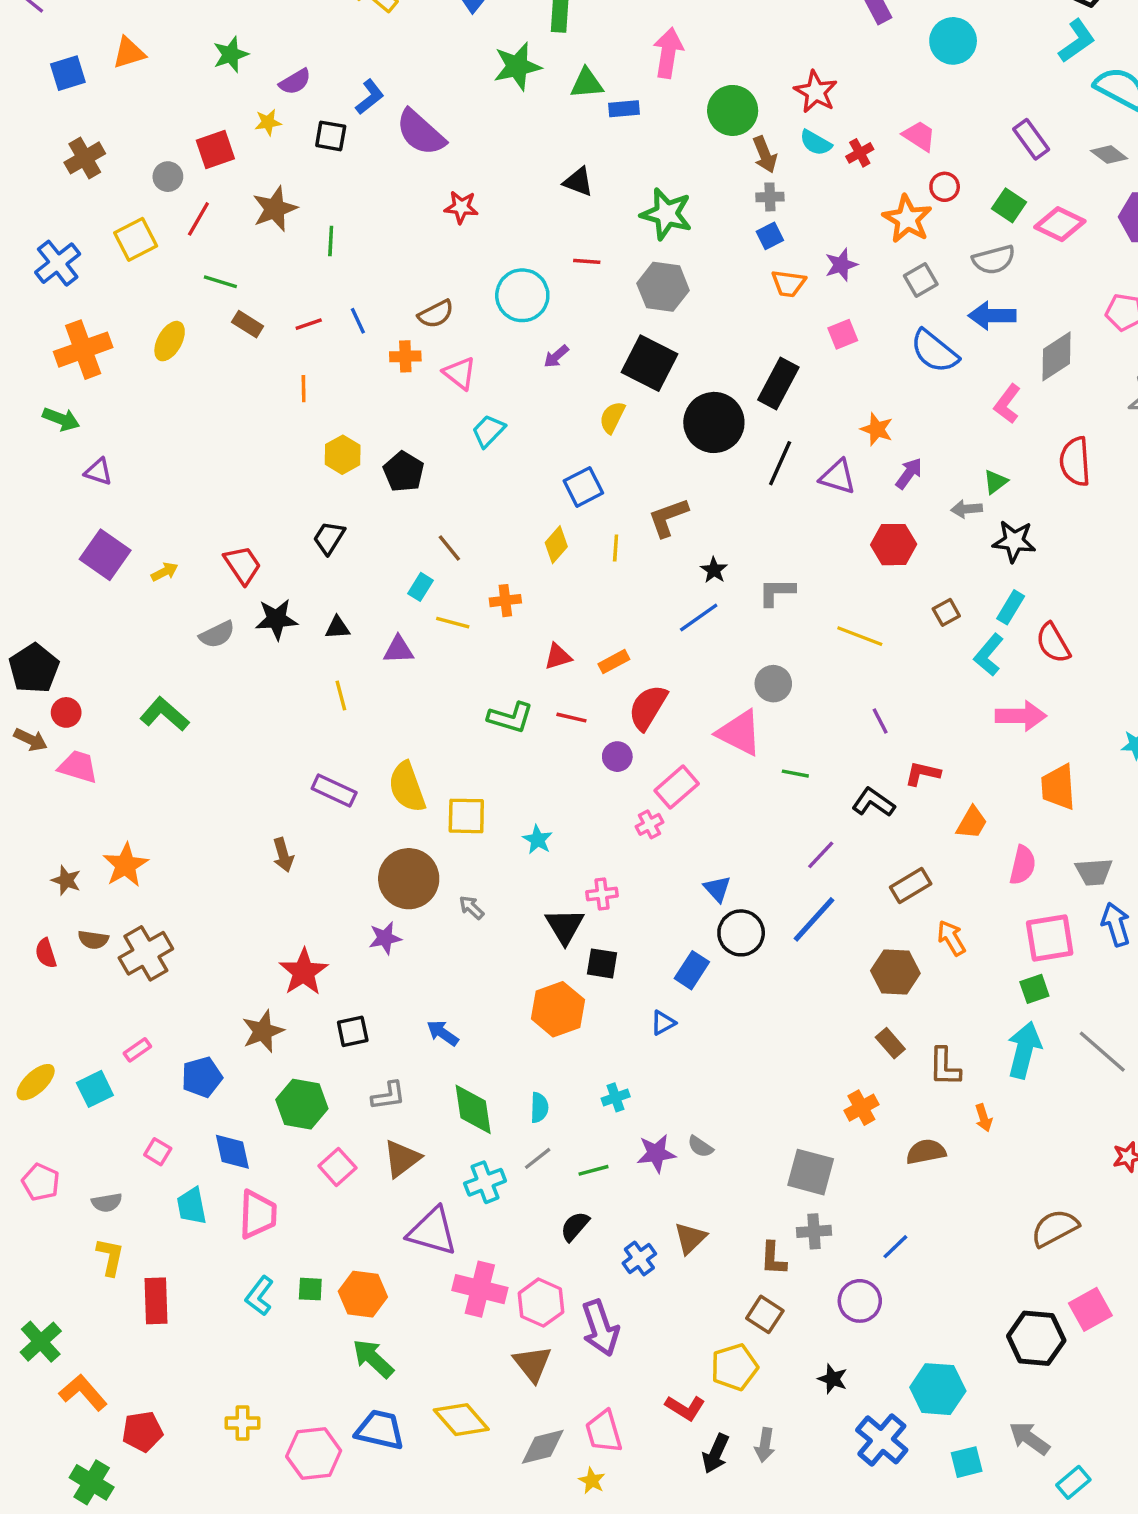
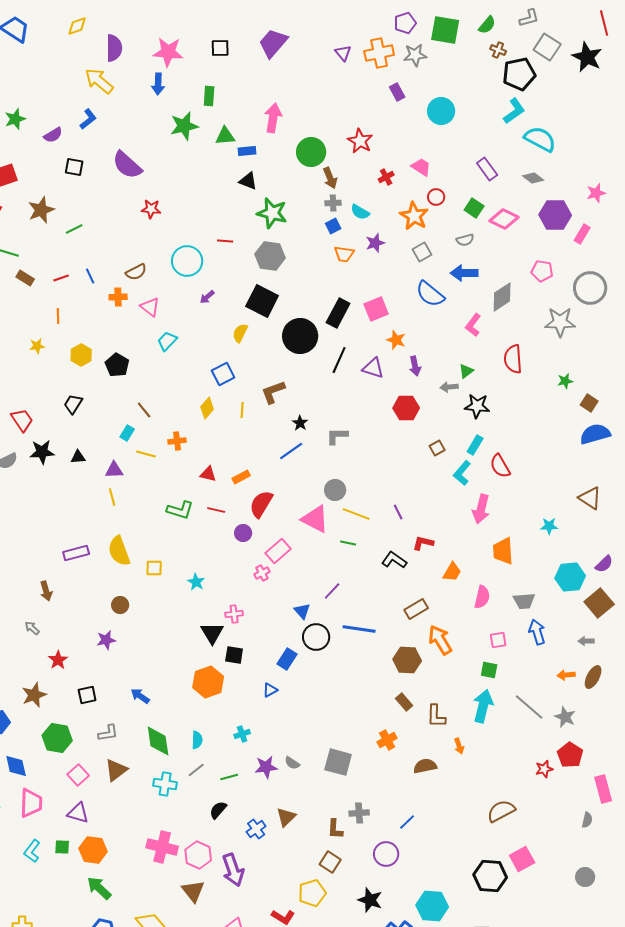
blue L-shape: (370, 97) -> (88, 119), moved
yellow star: (268, 122) -> (37, 346), moved
cyan semicircle: (816, 143) -> (360, 212), moved
black triangle: (578, 182) -> (248, 181), moved
green line: (331, 241) -> (74, 229), turned 60
gray semicircle: (994, 260) -> (465, 240), size x0.7
pink square: (843, 334) -> (376, 309), moved, size x1.4
purple arrow: (909, 473) -> (415, 366), turned 132
yellow line: (860, 636) -> (356, 514), moved
red triangle: (558, 657) -> (208, 474), turned 30
yellow line: (341, 696) -> (112, 497), moved
pink arrow: (1021, 716) -> (481, 509), turned 104
purple rectangle: (334, 790) -> (76, 553), turned -40
yellow square: (466, 816) -> (154, 568), size x0.7
purple line: (821, 855) -> (332, 591), moved
brown circle: (409, 879) -> (120, 605), size x0.5
gray arrow: (471, 907) -> (32, 628), moved
blue line: (814, 919) -> (359, 629), turned 56
orange arrow: (951, 938) -> (440, 640), size x1.4
pink square: (1050, 938) -> (498, 640), size x0.6
red star: (304, 972) -> (58, 660), size x0.7
green square: (1034, 989) -> (489, 670), turned 30
gray square: (811, 1172) -> (338, 762), moved
cyan cross: (485, 1182) -> (165, 784), turned 30
purple triangle: (432, 1231) -> (78, 813), moved, size x0.7
black star: (833, 1379) -> (370, 900), size x1.4

